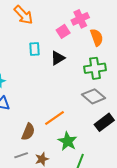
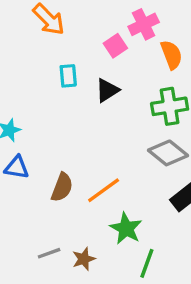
brown semicircle: (28, 132) -> (62, 187), moved

